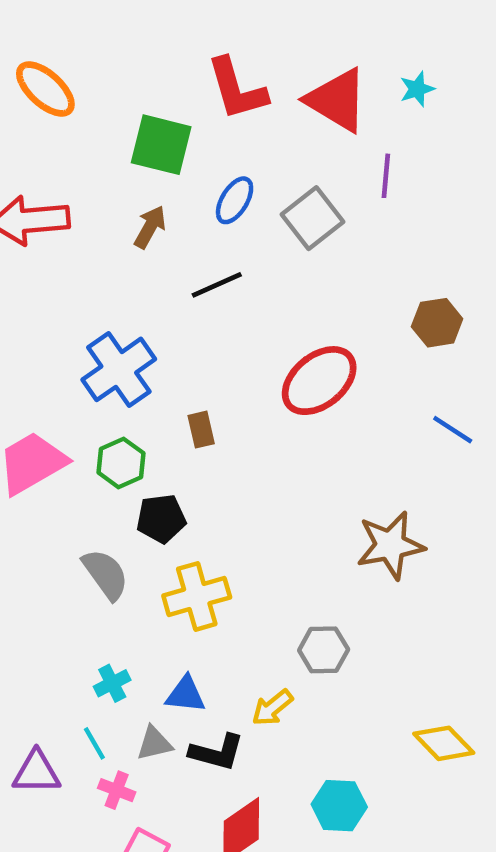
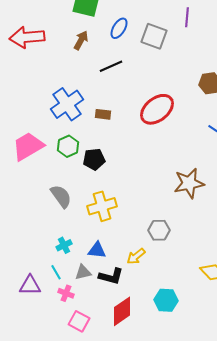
gray square: (312, 218) -> (154, 36), turned -32
brown rectangle: (201, 430) -> (103, 114), moved, turned -70
black pentagon: (161, 519) -> (94, 159), moved

